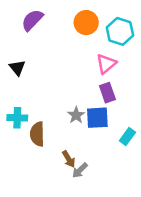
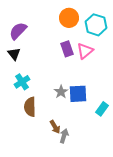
purple semicircle: (32, 20) -> (18, 31), moved
purple rectangle: (107, 93) -> (67, 49), moved
cyan cross: (17, 118) -> (22, 82), moved, turned -35
gray arrow: (80, 170) -> (64, 136), turned 152

